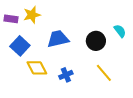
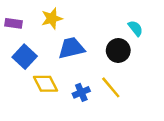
yellow star: (32, 15) -> (52, 18), moved
cyan semicircle: (120, 31) -> (135, 28), moved
yellow line: (104, 73) -> (111, 87), moved

